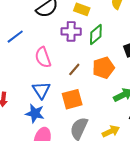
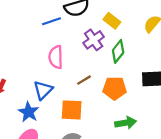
purple cross: (71, 31) -> (94, 40), turned 36
green diamond: (96, 34) -> (118, 51), turned -30
blue line: (15, 37) -> (52, 21), moved

